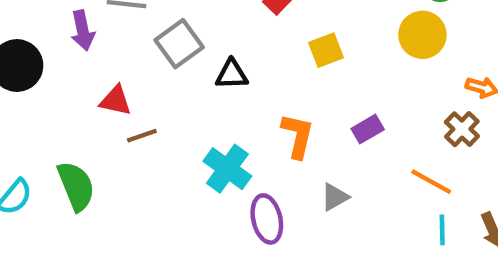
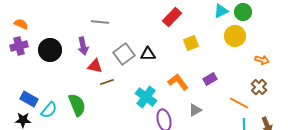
purple arrow: (83, 30) -> (83, 46), moved
gray square: (179, 44) -> (124, 54), moved
brown cross: (462, 129) -> (259, 87), moved
orange L-shape: (297, 136) -> (178, 82), turned -50

